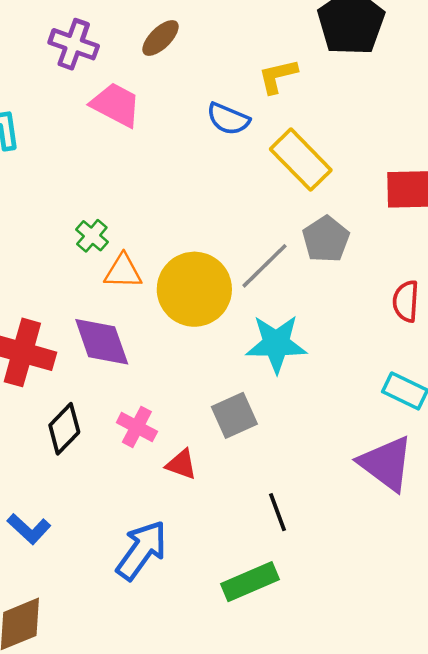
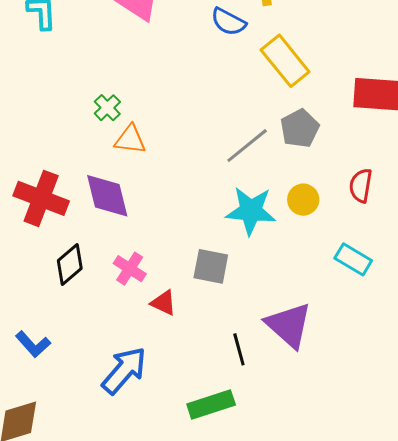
yellow circle: (194, 289) -> (303, 200), moved, size x0.5
gray square: (234, 415) -> (211, 266), turned 30
purple triangle: (386, 463) -> (289, 325), moved

